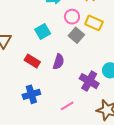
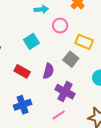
yellow rectangle: (94, 23) -> (84, 42), moved
gray square: (76, 35) -> (71, 59), moved
purple cross: (89, 81) -> (65, 92), moved

